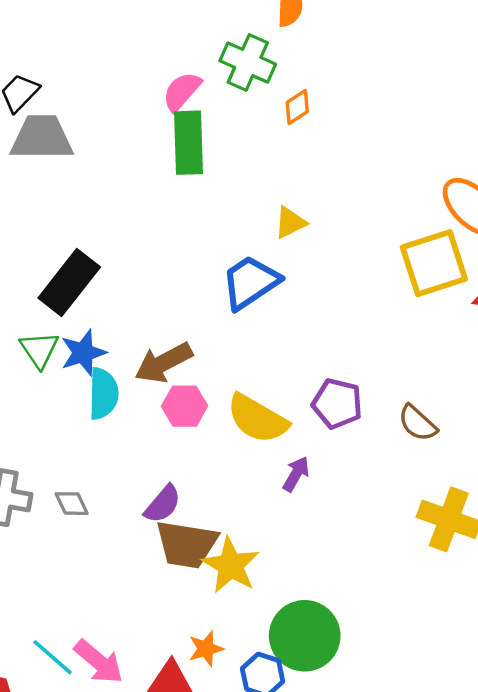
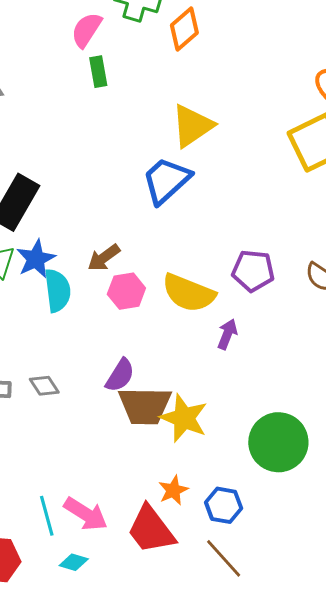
orange diamond: (297, 107) -> (184, 29), size x1.4
green rectangle: (189, 143) -> (98, 72), size x0.6
yellow triangle: (290, 223) -> (192, 126), size x1.6
brown arrow: (164, 363) -> (104, 258), size x0.7
green circle: (305, 636) -> (278, 442), moved
cyan line: (53, 657) -> (47, 516), turned 42

